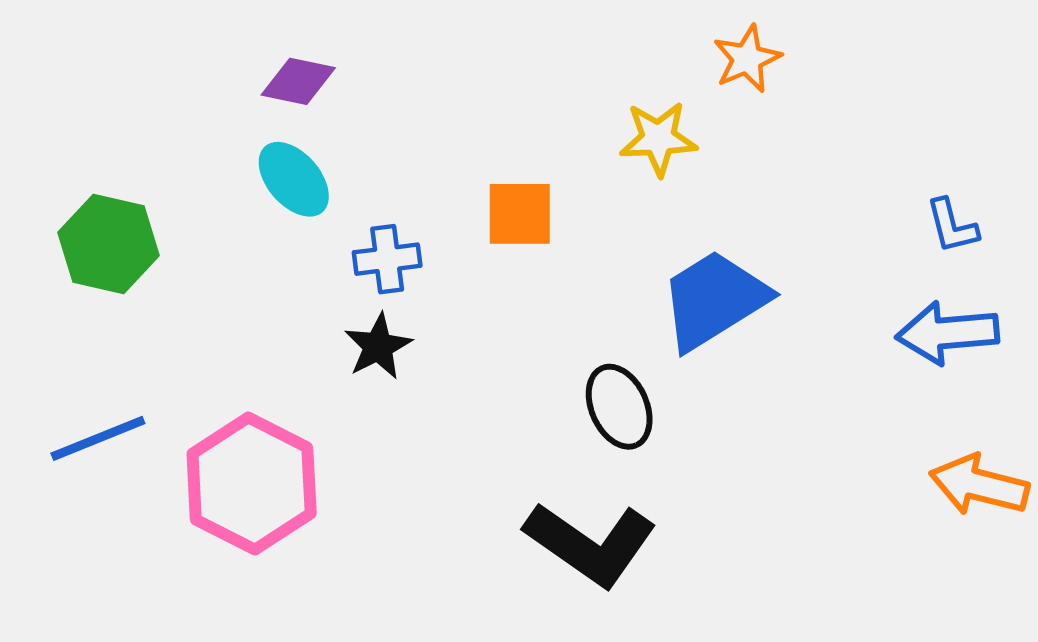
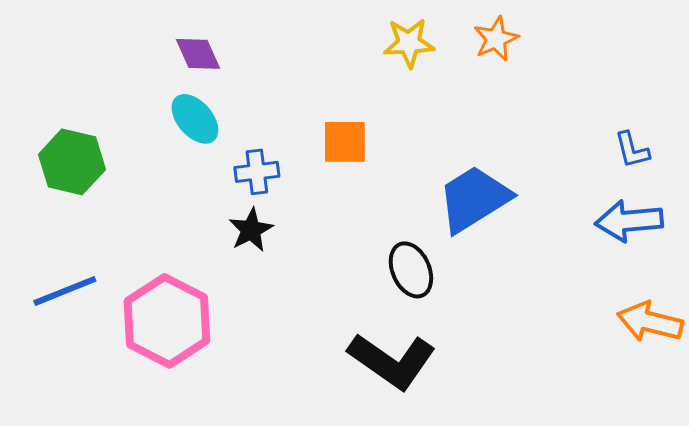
purple diamond: (298, 81) -> (198, 54), turned 54
yellow star: (658, 139) -> (409, 43), moved

